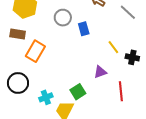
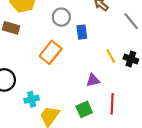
orange rectangle: (35, 51) -> (51, 52), moved
black cross: (132, 57) -> (131, 59), moved
green square: (78, 92) -> (84, 109), moved

